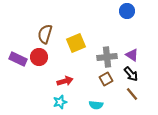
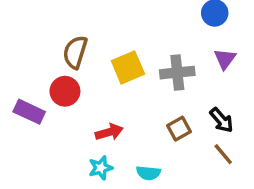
purple triangle: (132, 55) -> (225, 59), moved, turned 32
gray cross: (107, 57) -> (177, 73), moved
purple rectangle: (18, 59) -> (29, 112), moved
cyan semicircle: (96, 105) -> (148, 173), moved

